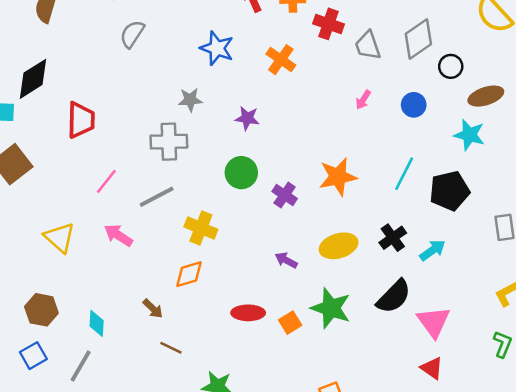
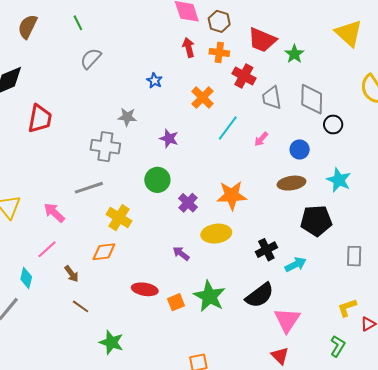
gray diamond: (418, 39) -> (312, 99), turned -64
blue star: (217, 48) -> (154, 81), size x0.6
brown ellipse: (486, 96) -> (291, 183), moved
cyan line: (404, 174) -> (228, 128), moved
pink line: (106, 181) -> (47, 249), moved
yellow ellipse: (339, 246) -> (216, 234), moved

